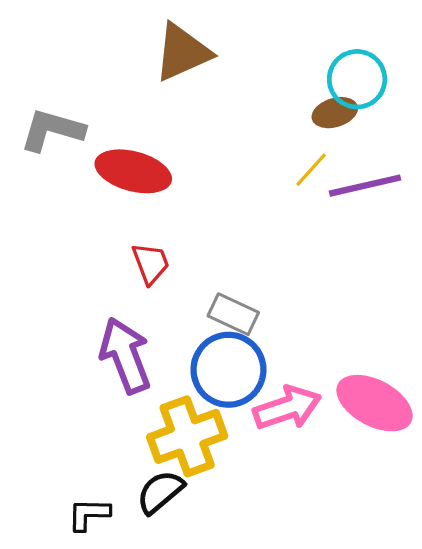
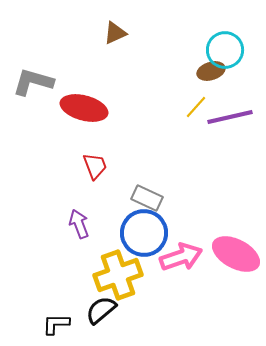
brown triangle: (182, 52) -> (115, 33), size x0.6
purple arrow: (125, 355) -> (79, 224), size x0.6

